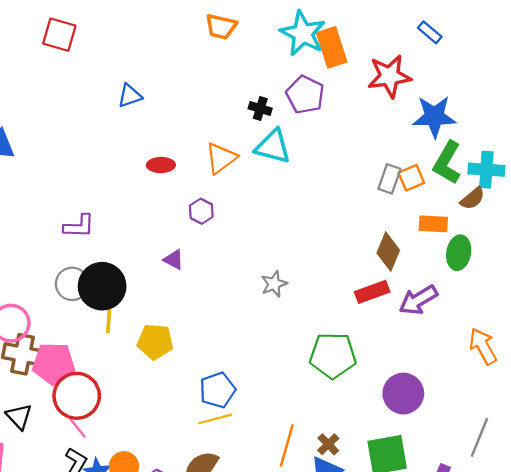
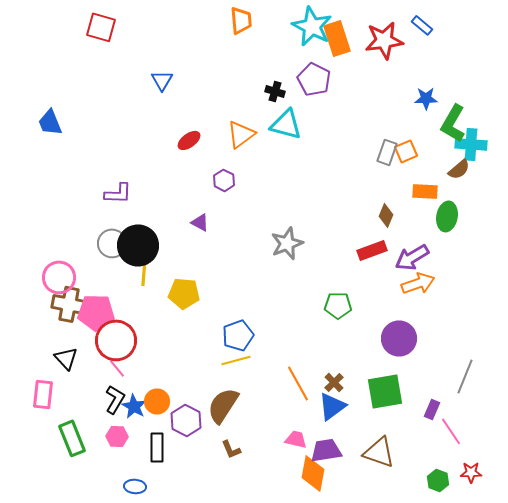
orange trapezoid: (221, 27) -> (241, 20), turned -108
red star: (389, 76) -> (384, 40), moved
blue triangle: (130, 96) -> (162, 80), turned -40
blue star: (434, 117) -> (426, 98), size x0.6
green L-shape: (447, 163) -> (453, 123), moved
red ellipse: (161, 165) -> (189, 140), turned -35
brown diamond: (388, 252) -> (386, 215), size x0.7
gray star: (274, 284) -> (287, 243), size x1.4
orange arrow: (483, 346) -> (418, 283), moved, turned 100
green pentagon: (333, 355) -> (338, 305), size x0.7
orange line: (287, 445) -> (298, 383), turned -45

